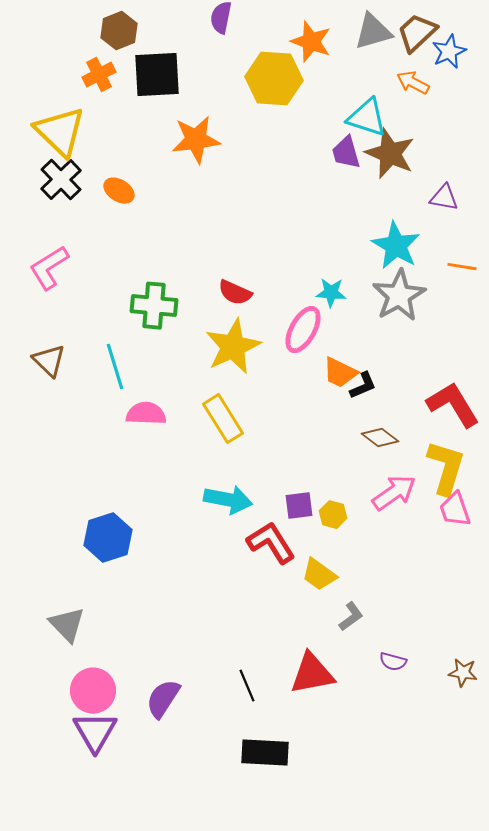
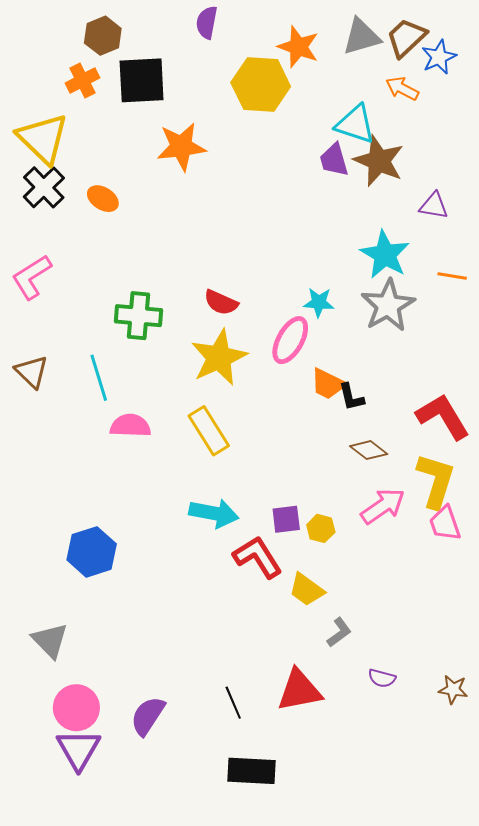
black L-shape: (363, 386) -> (351, 397), turned 100

